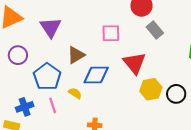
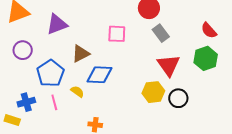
purple triangle: (51, 27) -> (57, 24), turned 40
red triangle: (134, 63) -> (169, 65), moved

